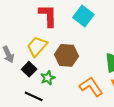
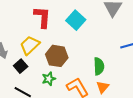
green star: (48, 78) -> (49, 79), moved

